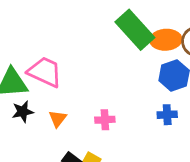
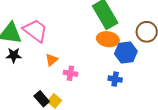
orange ellipse: (166, 40) -> (108, 39), moved
orange triangle: (58, 119) -> (51, 60), moved

